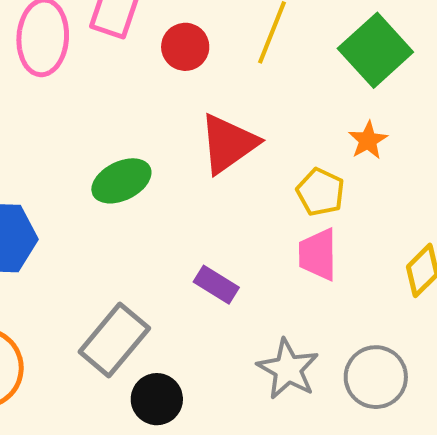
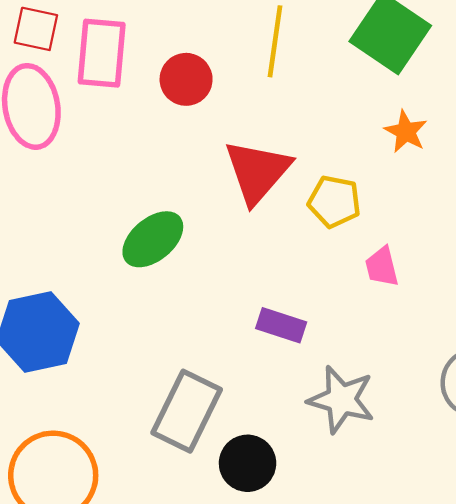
yellow pentagon: (320, 192) -> (334, 202), moved
pink trapezoid: (318, 254) -> (382, 267), size x0.7
gray star: (288, 369) -> (341, 400), moved

